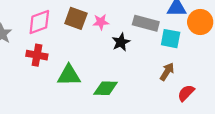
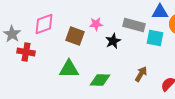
brown square: (76, 18) -> (75, 36), moved
red cross: (37, 55) -> (26, 52), moved
brown arrow: (167, 72) -> (141, 74), moved

